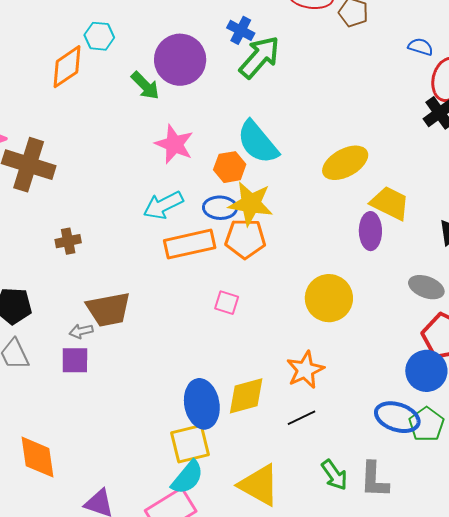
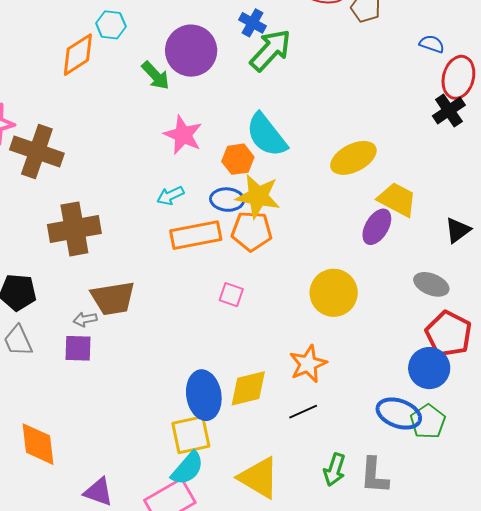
cyan arrow: (163, 205) -> (170, 196), size x0.7
purple ellipse: (370, 231) -> (377, 227), turned 30
brown cross: (68, 241) -> (74, 229), size x2.0
green arrow: (334, 475) -> (334, 470), turned 52

